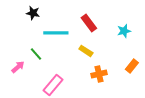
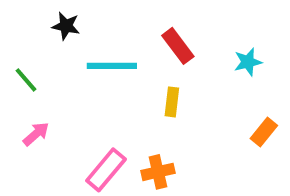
yellow rectangle: (86, 51) -> (172, 102), turned 64
green line: (36, 54) -> (26, 80), moved
orange cross: (99, 74) -> (158, 172), moved

